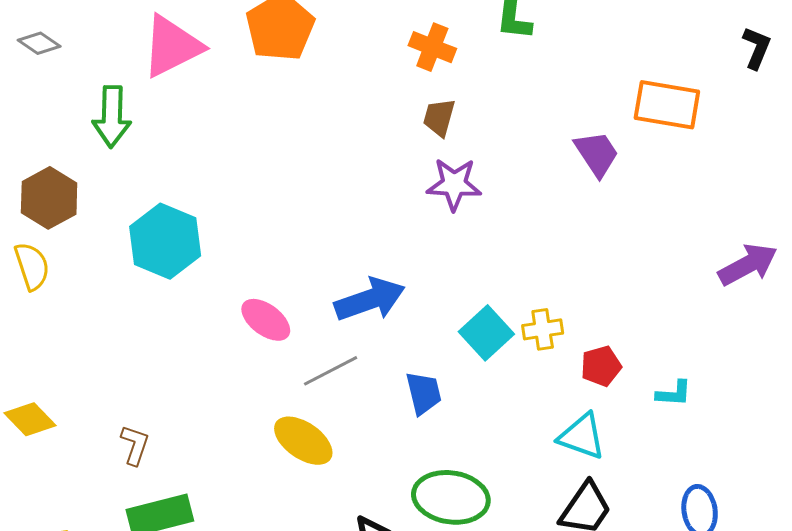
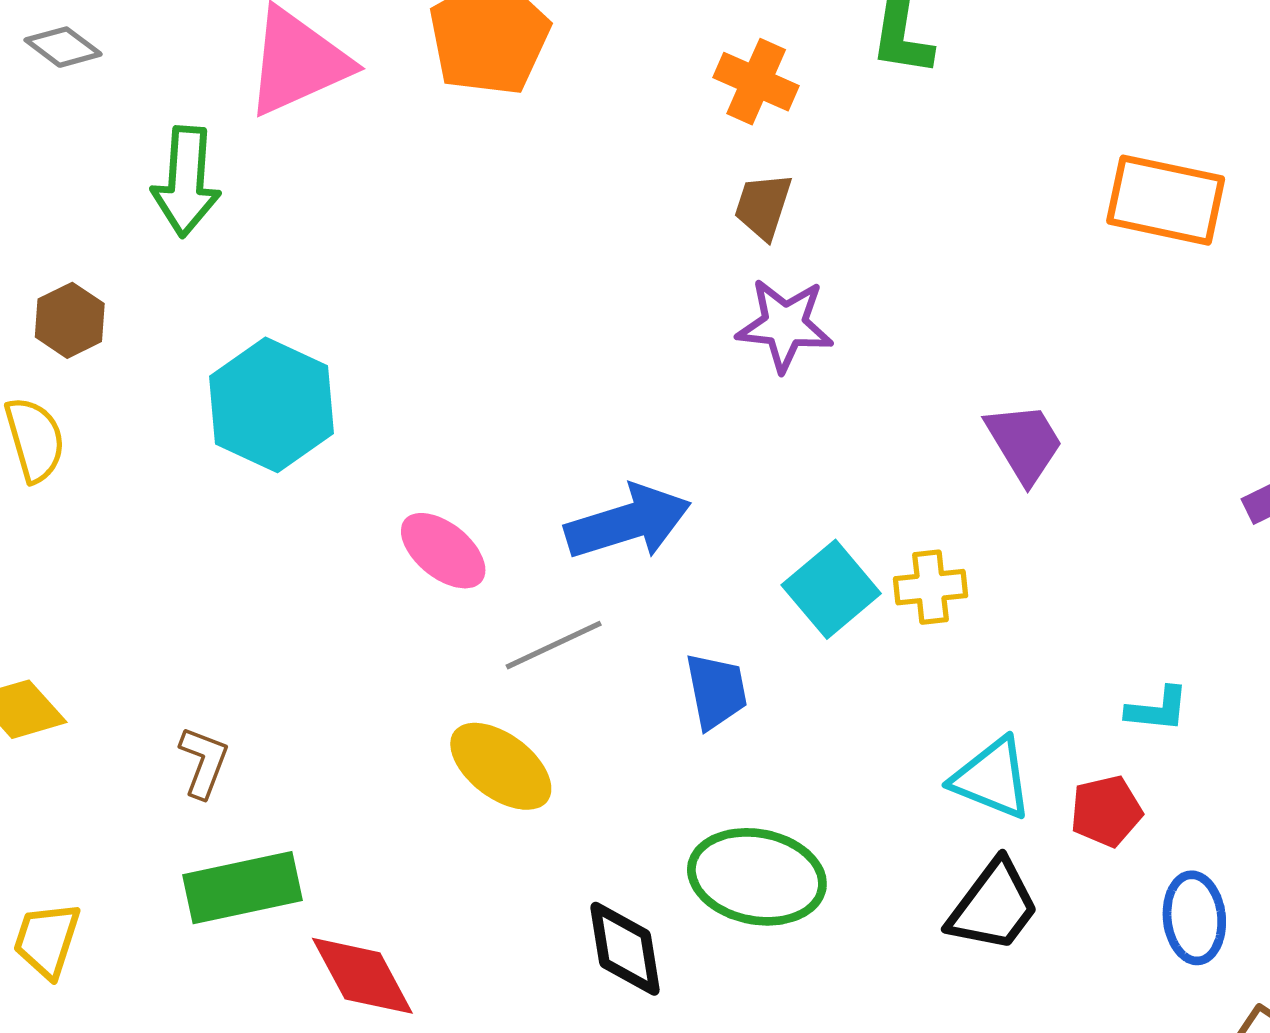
purple trapezoid: (597, 154) -> (1024, 443), moved
brown hexagon: (49, 198) -> (70, 320), size x0.7
red pentagon: (601, 366) -> (1106, 811), moved

